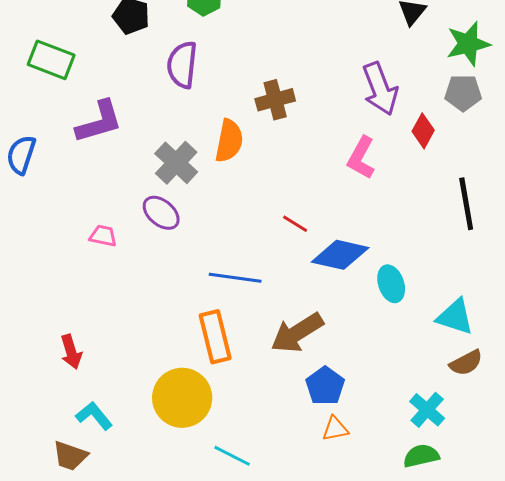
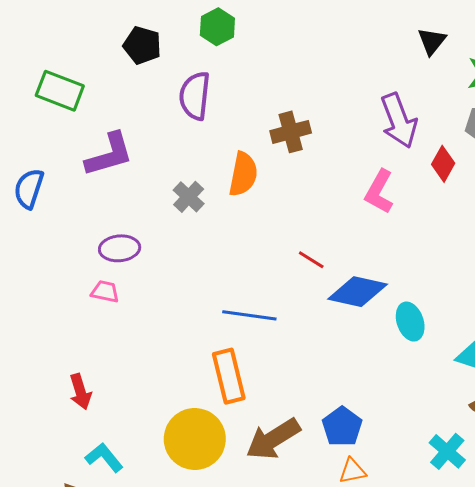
gray cross: (176, 163) -> (189, 197), size x0.7
purple ellipse: (161, 213) -> (120, 248), moved, turned -45
pink trapezoid: (103, 236) -> (105, 292), moved
brown arrow: (297, 333) -> (273, 439), moved

